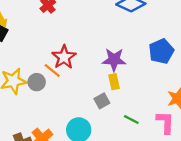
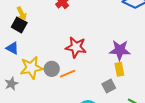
red star: (64, 57) -> (76, 47), turned -30
orange line: (52, 70) -> (68, 74), moved, turned -63

